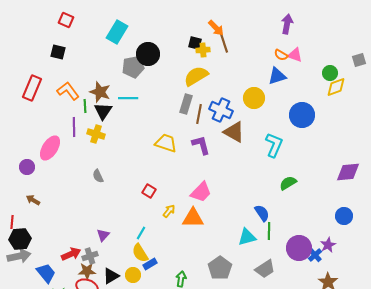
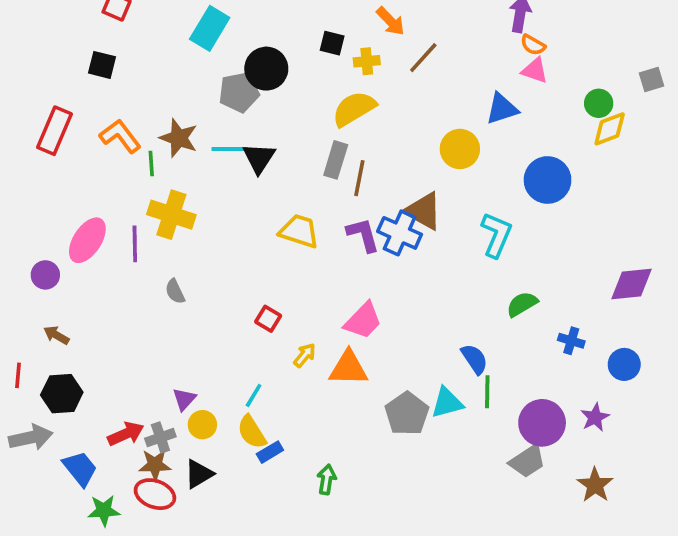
black square: (195, 43) -> (332, 43), moved
brown line: (224, 43) -> (423, 58), moved, turned 60
orange semicircle: (281, 55) -> (533, 45), moved
blue cross: (221, 110) -> (400, 233), moved
black triangle: (103, 111) -> (259, 158), moved
purple line: (74, 127) -> (135, 244), moved
yellow cross: (96, 134) -> (171, 215), size x1.4
black hexagon: (20, 239) -> (62, 394), moved
blue cross: (315, 255) -> (571, 341), moved, turned -32
gray pentagon: (220, 268) -> (407, 414), moved
gray trapezoid: (265, 269) -> (527, 461), moved
yellow circle: (133, 275) -> (202, 425), moved

